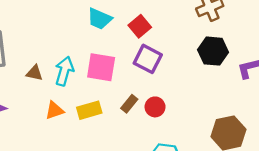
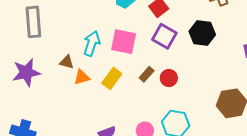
black hexagon: (213, 51) -> (202, 33), moved
brown triangle: (34, 73) -> (67, 62), moved
yellow rectangle: (89, 110) -> (112, 78), turned -40

